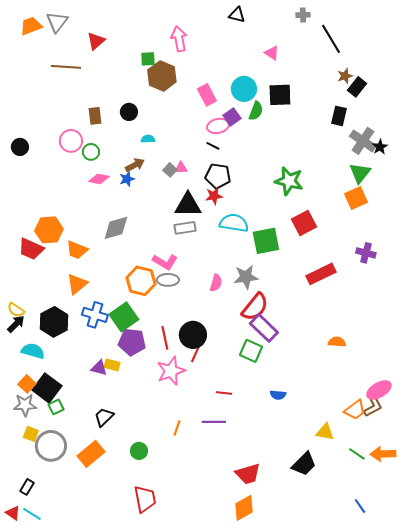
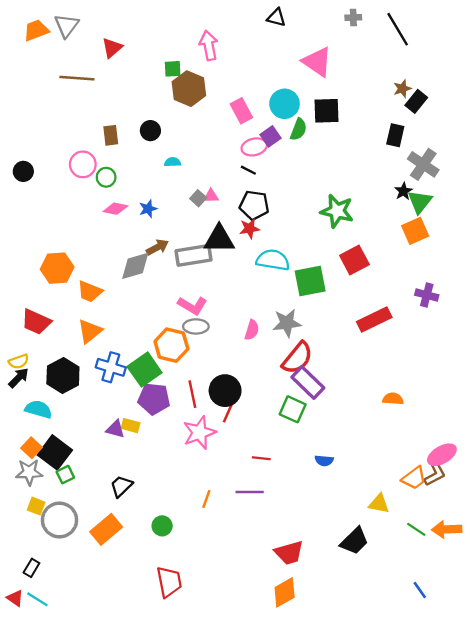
black line: (331, 39) -> (398, 29), moved
pink triangle: (272, 53) -> (317, 62), size x1.8
black star: (380, 147) -> (403, 191), moved
brown arrow: (135, 165) -> (157, 247), moved
gray rectangle: (185, 228) -> (194, 255), moved, size x1.4
red trapezoid: (31, 249) -> (36, 322), moved
orange hexagon: (141, 281) -> (171, 345), moved
yellow semicircle: (16, 310) -> (19, 361), turned -54

